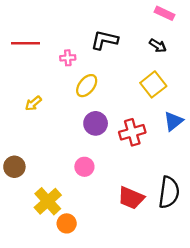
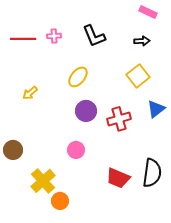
black L-shape: (104, 40) -> (94, 36), turned -125
black arrow: (158, 46) -> (142, 41), turned -35
pink cross: (68, 58) -> (54, 36), moved

